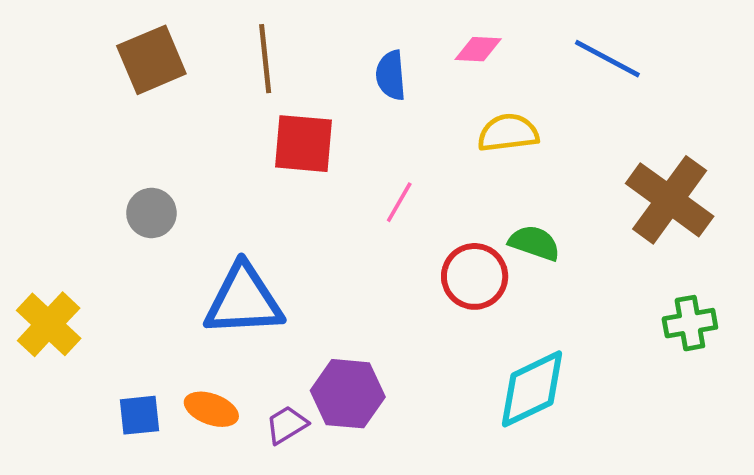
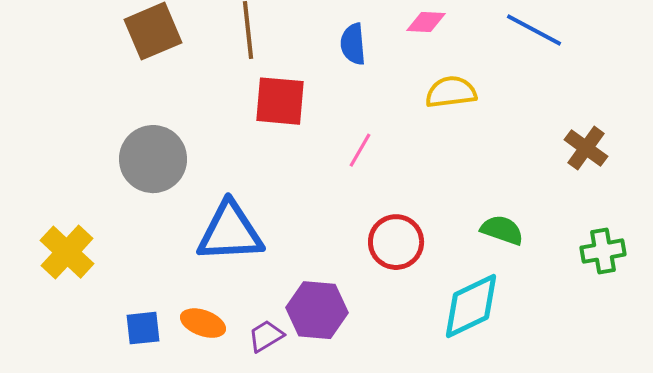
brown cross: (670, 200) -> (586, 148), size x0.6
gray circle: (151, 213) -> (153, 159), size x1.6
green semicircle: (534, 243) -> (502, 230), moved
red circle: (475, 276) -> (396, 242), moved

